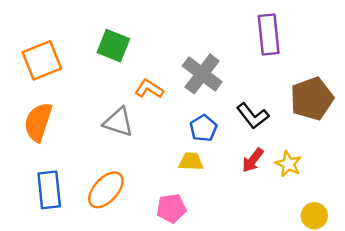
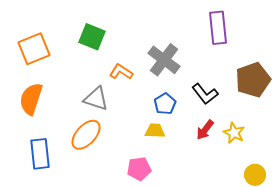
orange ellipse: (106, 190) -> (86, 135), moved

